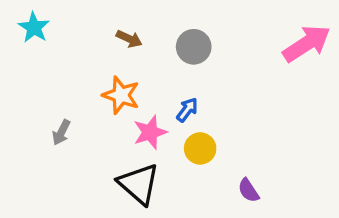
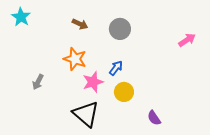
pink arrow: (307, 44) -> (187, 40), moved, size x0.6

